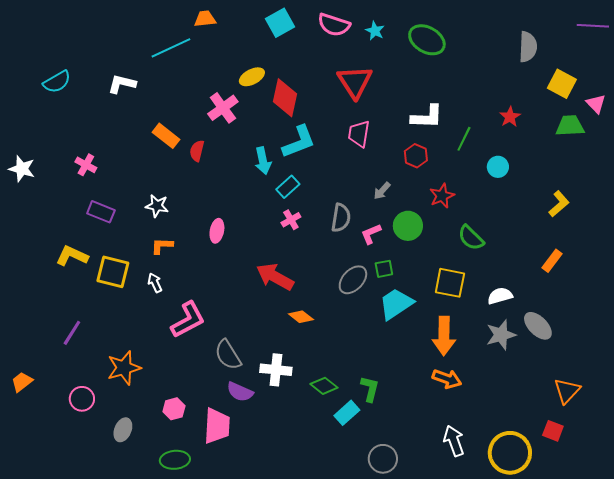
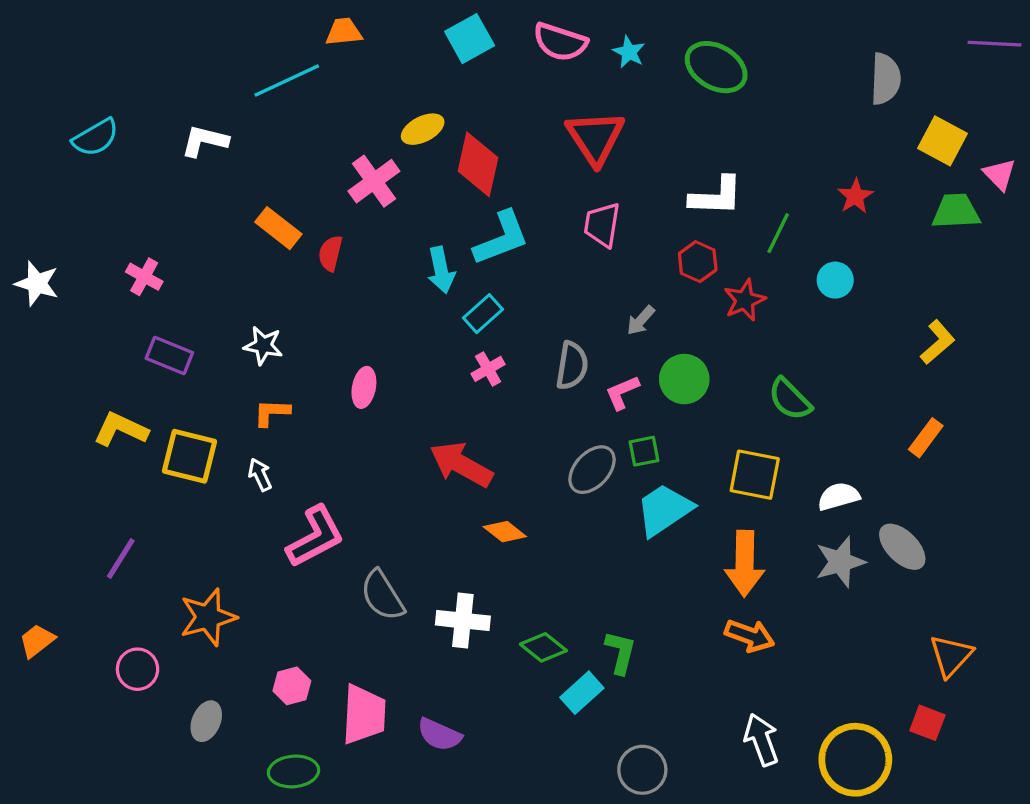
red star: (442, 196) -> (745, 300), moved
purple semicircle: (240, 392) -> (439, 735), moved

